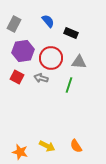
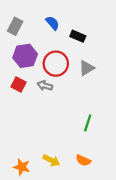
gray triangle: (79, 62) -> (87, 68), turned -35
green line: (69, 85) -> (88, 123), moved
orange semicircle: (76, 146) -> (83, 160), turned -32

